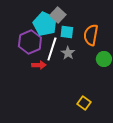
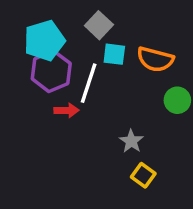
cyan pentagon: (45, 24) -> (44, 41), moved, turned 30
orange semicircle: (91, 35) -> (155, 59), turned -85
gray star: (68, 53) -> (131, 141), moved

